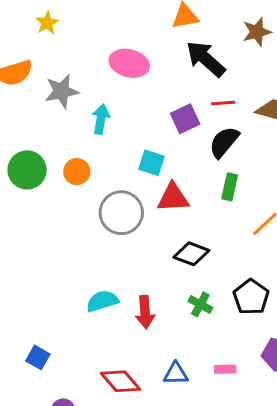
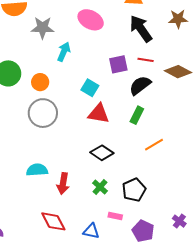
gray circle: (121, 213) -> (43, 113), moved
pink rectangle: (225, 369) -> (115, 216), moved
blue triangle: (176, 374) -> (91, 231), moved
red diamond: (120, 381) -> (53, 221), moved

